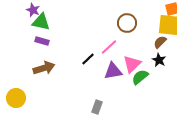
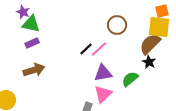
purple rectangle: (42, 41) -> (32, 43), turned -40
brown semicircle: (160, 42) -> (150, 44), size x1.6
black line: (88, 59) -> (86, 49), moved
pink triangle: (132, 64) -> (103, 94), moved

